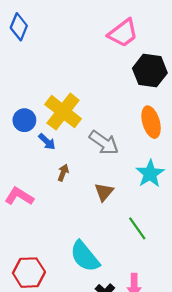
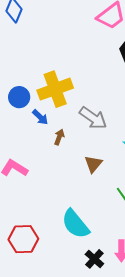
yellow cross: (63, 112) -> (55, 89), turned 32
brown arrow: (63, 173) -> (59, 137), moved

